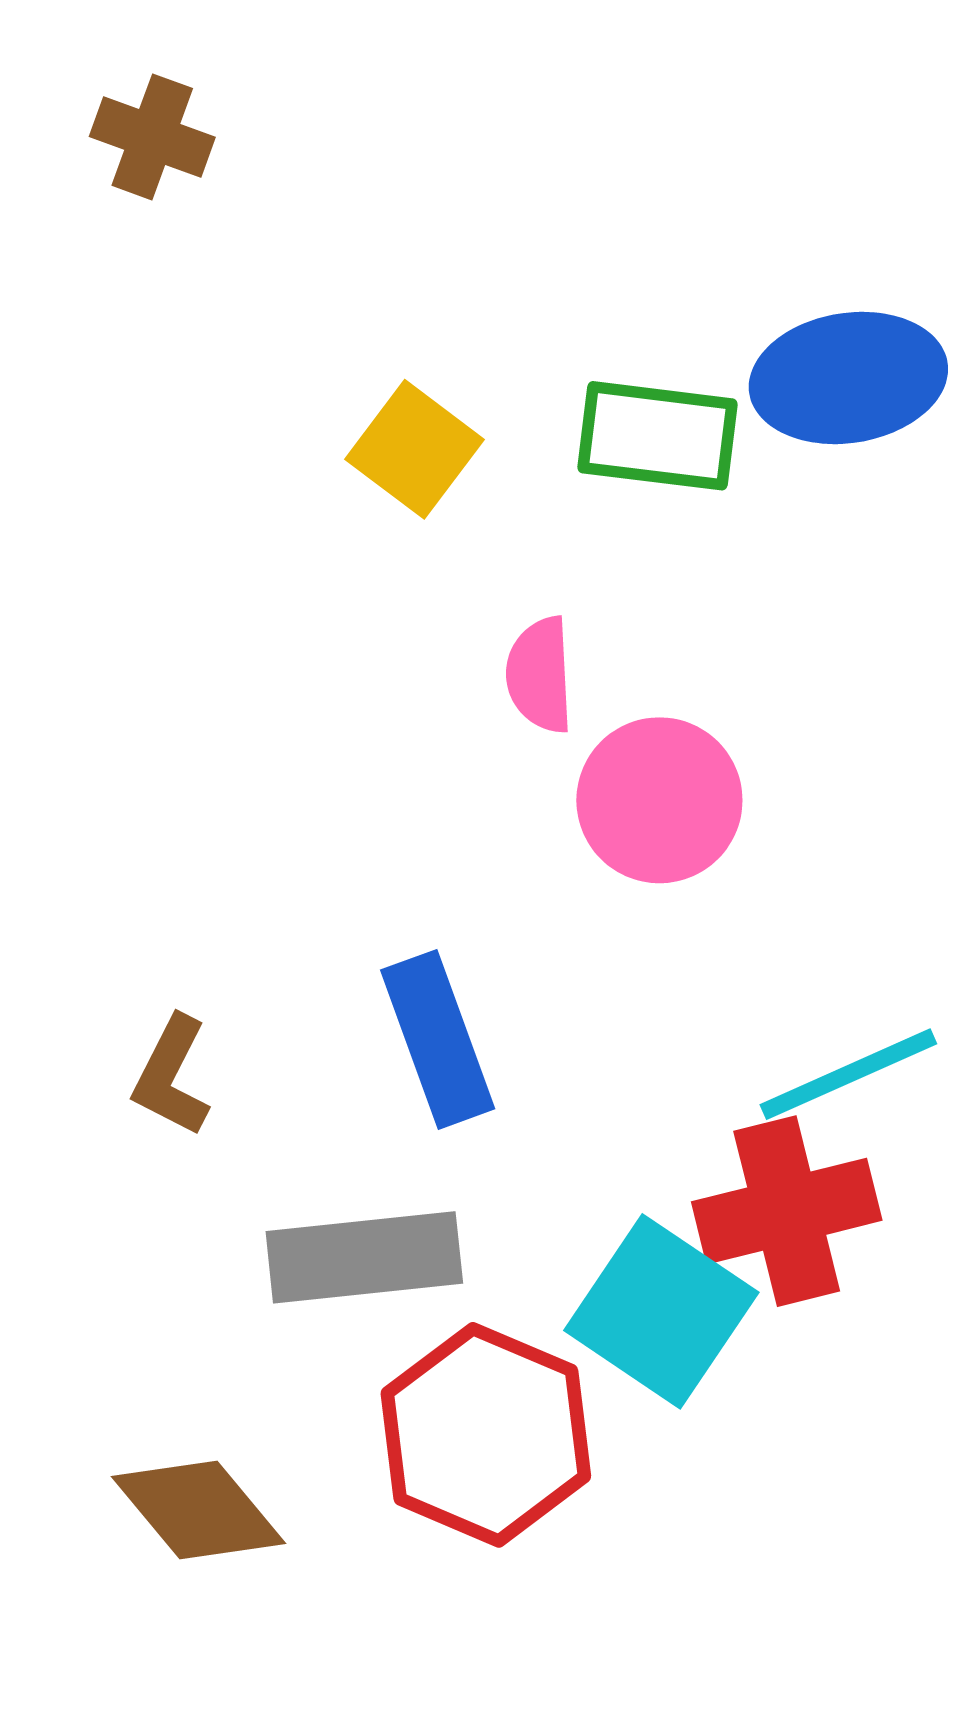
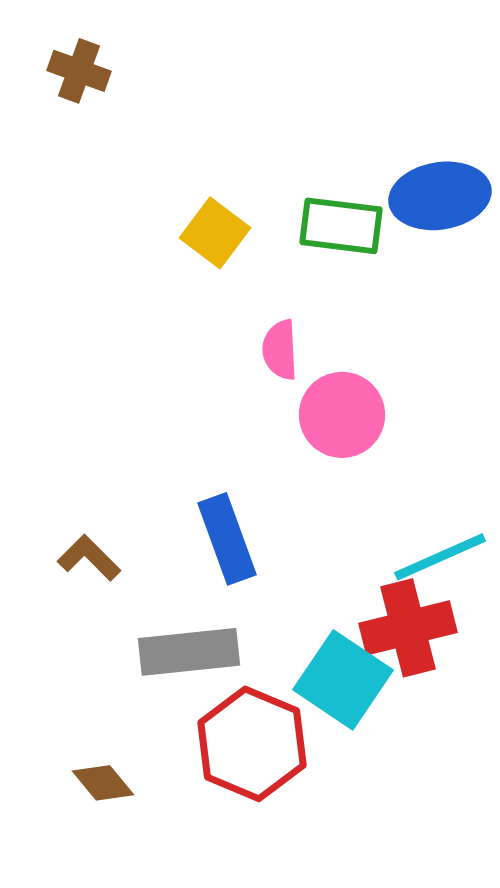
brown L-shape: (172, 1076) -> (89, 558), turned 108
brown diamond: (199, 1510) -> (103, 783), size x0.7

